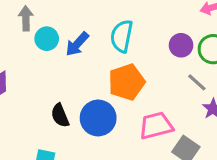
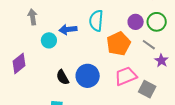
cyan circle: (47, 39) -> (49, 40), moved
blue arrow: (77, 44) -> (68, 30), turned 48
orange pentagon: (127, 82) -> (119, 44), moved

